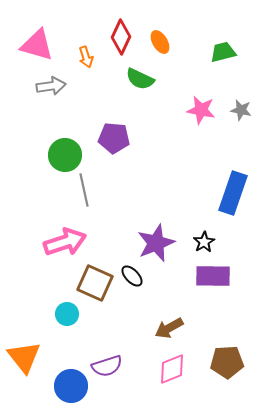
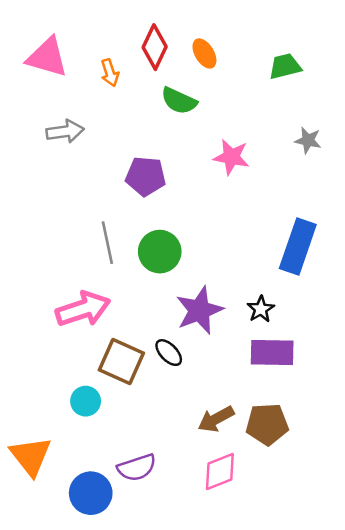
gray arrow: (51, 86) -> (65, 131), moved
pink star: (201, 110) -> (231, 157), moved
green circle: (65, 155) -> (160, 252), moved
brown pentagon: (227, 362) -> (267, 424), moved

